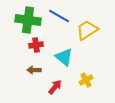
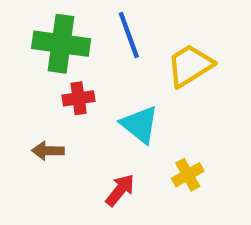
blue line: (59, 16) -> (129, 35), turned 40
brown arrow: (34, 70) -> (48, 151), moved

